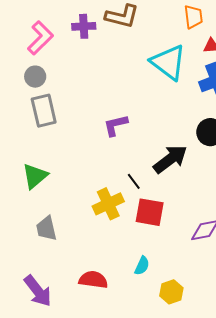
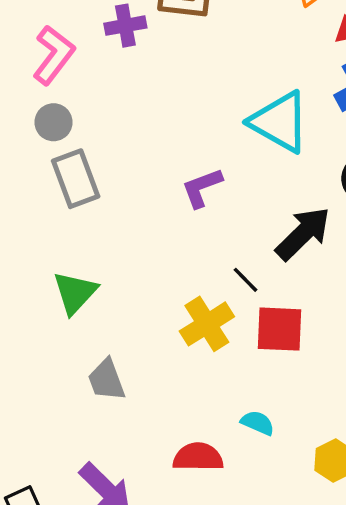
cyan triangle: (168, 62) -> (280, 122), moved
cyan semicircle: (142, 266) -> (258, 423), moved, turned -84

